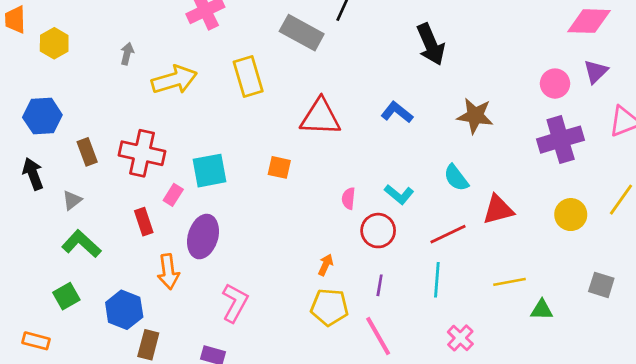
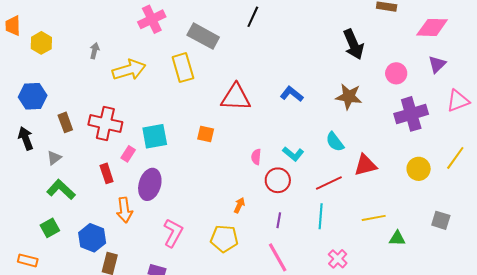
gray rectangle: (302, 33) -> (203, 36), moved
black arrow: (431, 44) -> (353, 44), moved
pink circle: (555, 84) -> (396, 73), moved
yellow pentagon: (329, 307) -> (224, 239), moved

